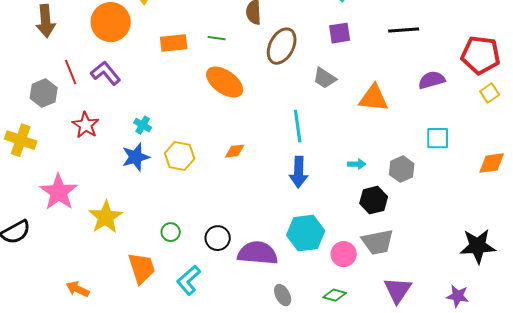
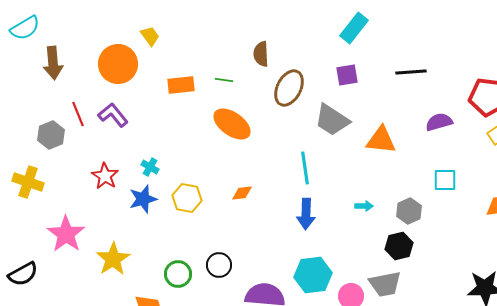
gray trapezoid: (325, 78) -> (332, 120), size x1.5
red star: (86, 125) -> (105, 176), moved
black hexagon: (374, 200) -> (399, 246), moved
green circle: (171, 232) -> (178, 274), size x1.4
black circle: (218, 238) -> (219, 265), moved

